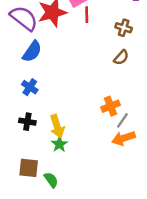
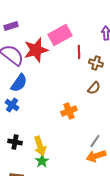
red line: (87, 15) -> (79, 52), moved
blue cross: (30, 87) -> (12, 105), moved
orange cross: (111, 106) -> (69, 111), moved

